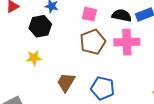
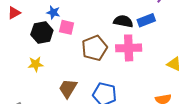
pink square: (89, 14) -> (67, 27), moved

